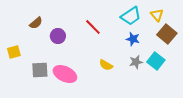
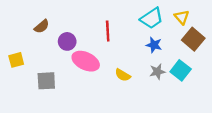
red line: (93, 27) -> (108, 31), turned 42
pink ellipse: (65, 74) -> (86, 61), moved

